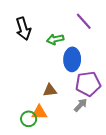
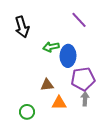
green arrow: (55, 39) -> (51, 47), moved
gray arrow: (81, 105) -> (85, 99), moved, turned -40
orange triangle: (39, 112) -> (59, 103), moved

